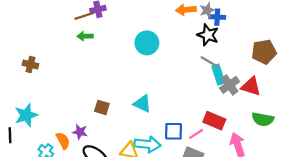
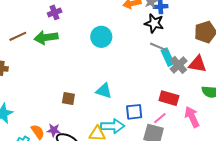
brown line: (84, 16) -> (18, 36), moved
green arrow: (85, 36) -> (46, 37), size x1.6
purple star: (80, 132) -> (54, 130), moved
pink line: (196, 134) -> (160, 118), moved

